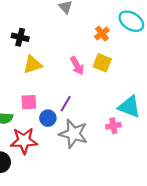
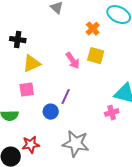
pink square: (29, 102) -> (27, 90), moved
gray star: (73, 134) -> (76, 144), moved
red star: (24, 141) -> (31, 145), moved, size x0.7

